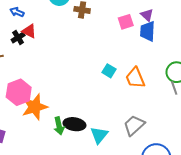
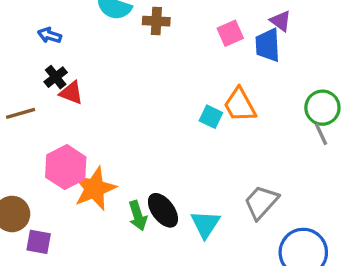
purple triangle: (147, 15) -> (281, 21), moved
red triangle: (29, 31) -> (71, 93), moved
orange trapezoid: (135, 78) -> (240, 105), moved
black ellipse: (74, 124) -> (163, 210), turned 50

